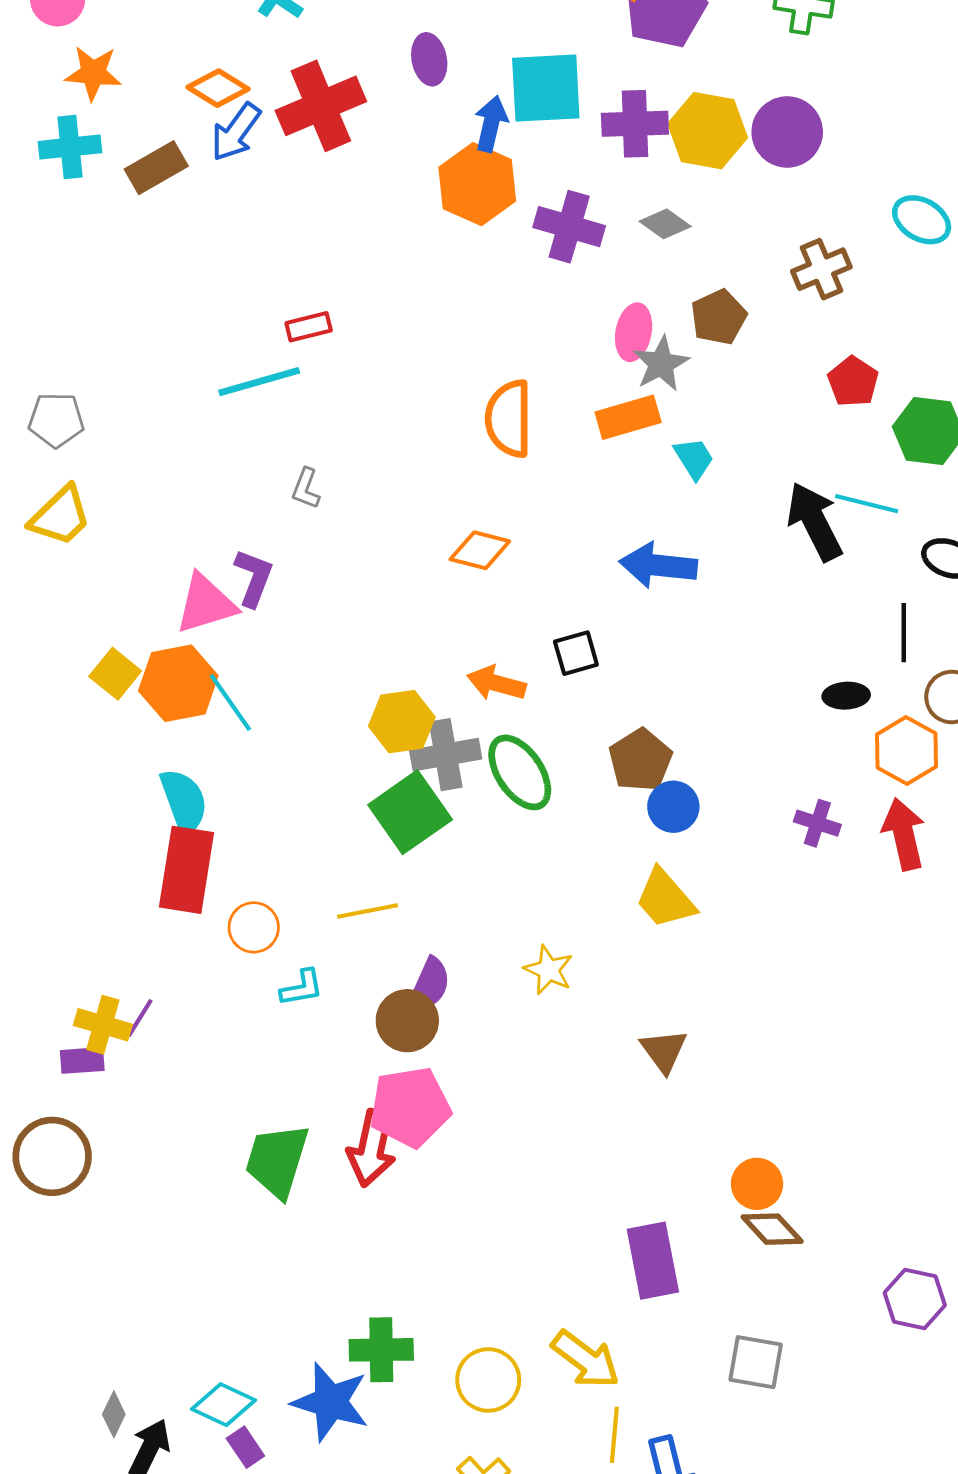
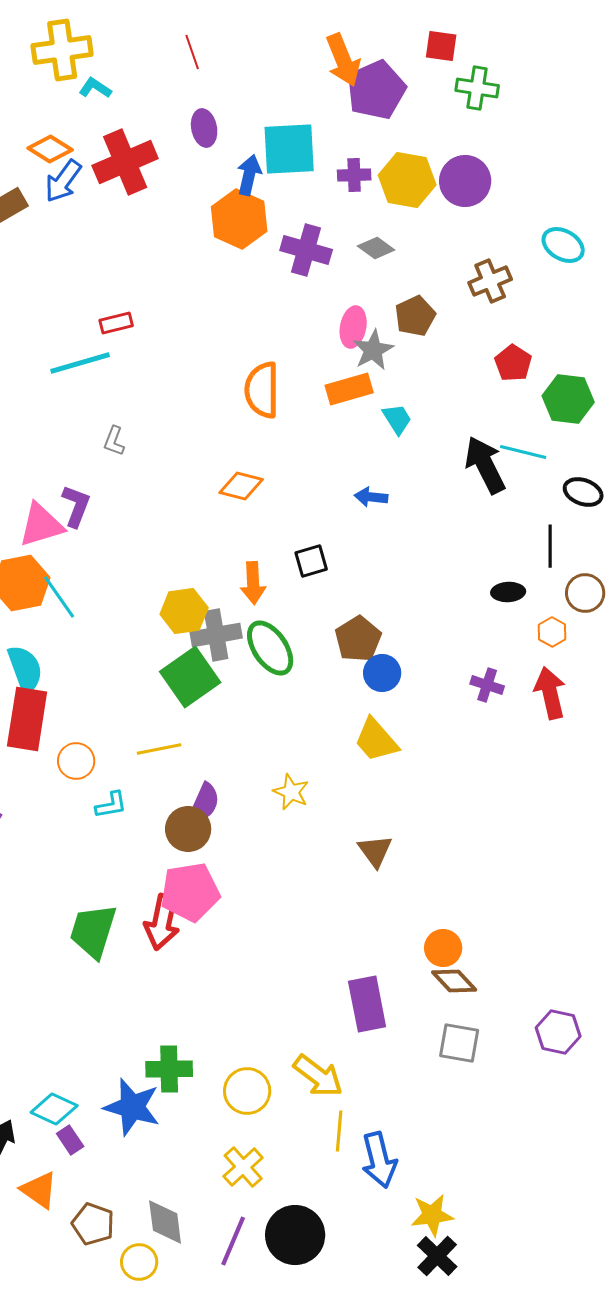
purple cross: (635, 124) -> (354, 175), size x0.7
blue arrow: (658, 565) -> (371, 497), size x0.6
orange arrow: (496, 683) -> (253, 583), turned -108
orange hexagon: (906, 750) -> (552, 632), size x0.6
gray square: (756, 1362) -> (459, 1043), moved

